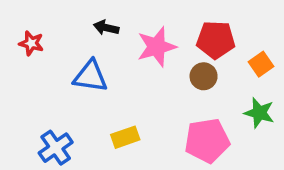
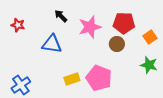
black arrow: (106, 28) -> (61, 16), turned 32
pink pentagon: (207, 141) -> (99, 78), moved, turned 30
blue cross: (56, 148) -> (21, 85), moved

